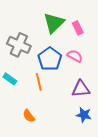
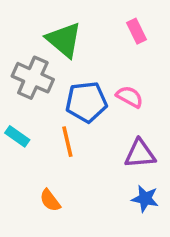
green triangle: (54, 23) -> (64, 40), moved, turned -35
pink rectangle: (78, 28) -> (136, 31), moved
blue pentagon: (50, 59) -> (86, 102), turned 30

